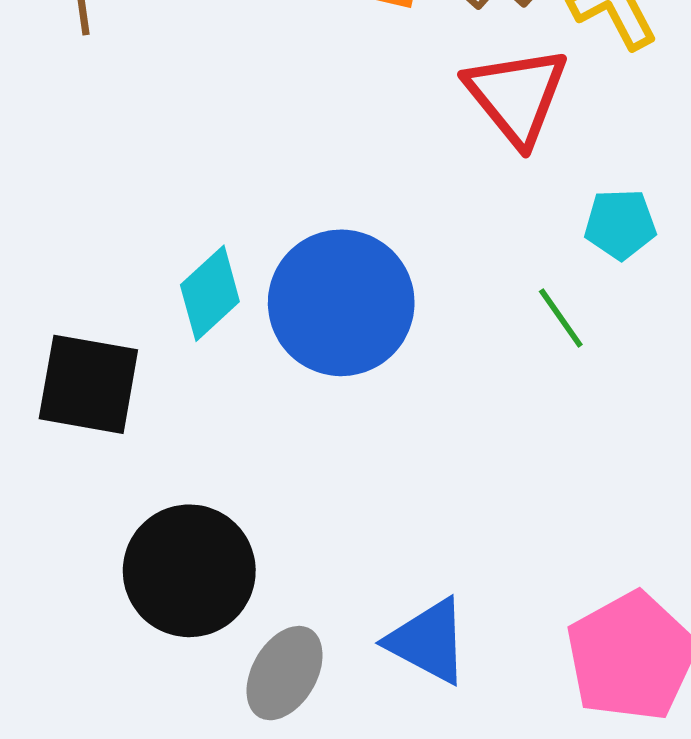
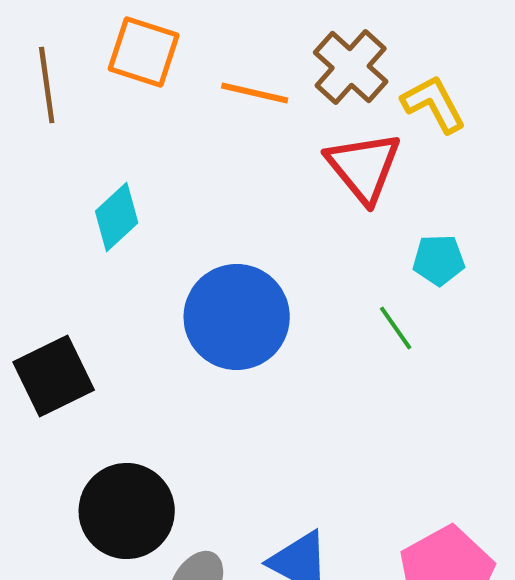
cyan diamond: (210, 293) -> (117, 217), moved
black square: (88, 384) -> (54, 376), turned -36

